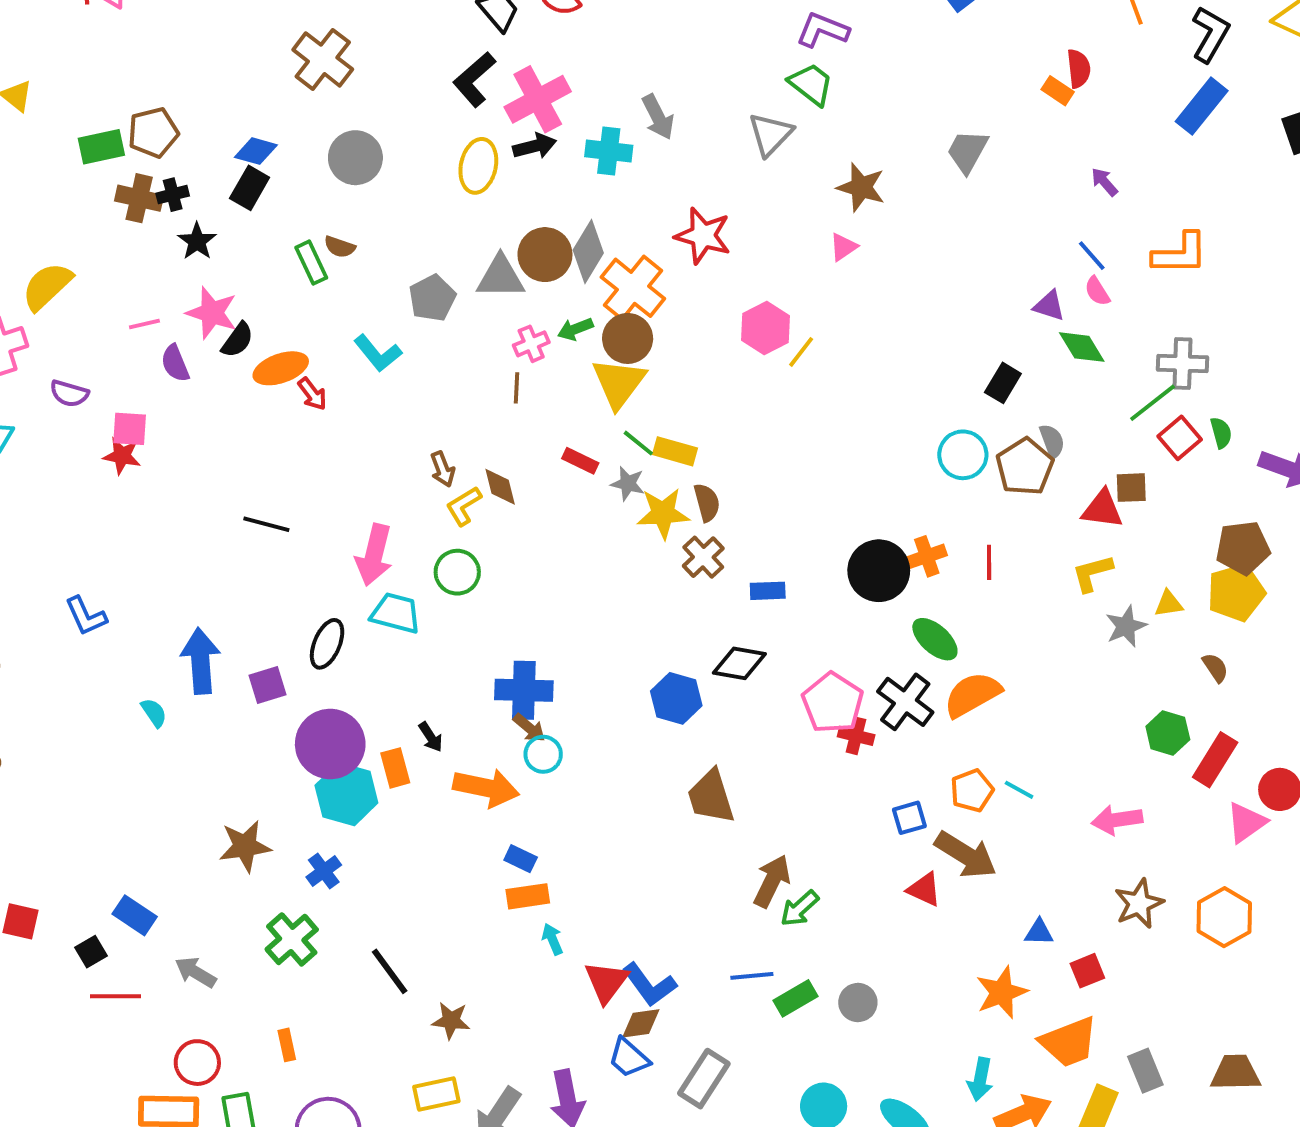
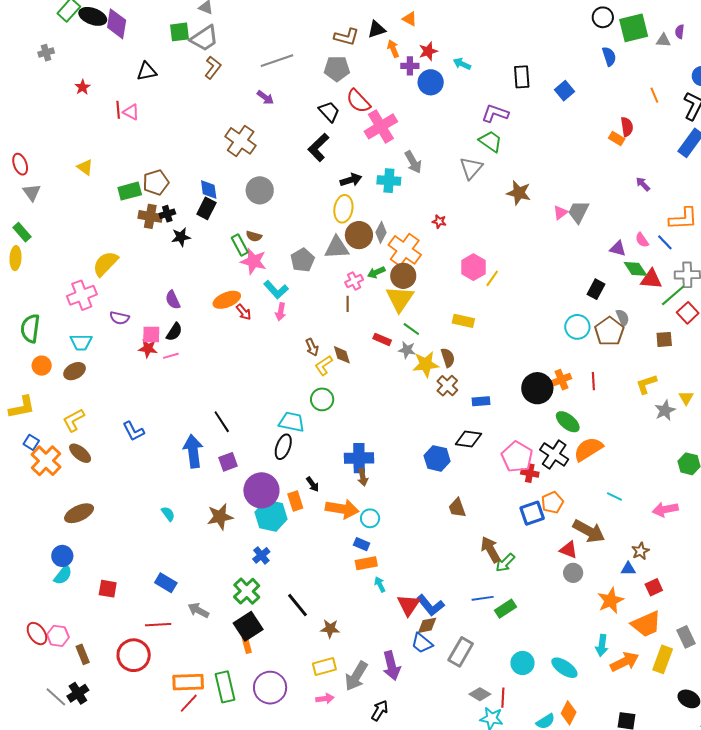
pink cross: (538, 99) -> (381, 126), moved
blue diamond: (256, 151) -> (209, 189), turned 70
gray trapezoid: (967, 151) -> (578, 212), moved
yellow ellipse: (478, 166) -> (343, 209), moved
red star: (703, 236) -> (439, 221), size x0.5
black star: (197, 241) -> (181, 237), turned 30
pink triangle: (843, 247) -> (560, 213), moved
gray diamond: (588, 252) -> (381, 232), size x0.7
blue line: (1092, 256) -> (665, 242), moved
pink star: (212, 313) -> (253, 261), moved
pink line: (144, 324) -> (171, 356), moved
black semicircle: (237, 340) -> (174, 332), moved
yellow rectangle: (675, 451) -> (463, 321), moved
red triangle: (1102, 509) -> (651, 279), moved
black line: (266, 524) -> (222, 422), moved, turned 45
pink arrow: (374, 555) -> (281, 312), moved, size x0.6
yellow triangle: (1169, 604) -> (686, 398), turned -49
black ellipse: (327, 644) -> (283, 447), moved
cyan semicircle: (154, 713) -> (168, 514), moved
brown arrow: (529, 728) -> (363, 477), turned 42
cyan circle: (543, 754) -> (370, 518), moved
orange pentagon: (972, 791) -> (552, 502), moved
brown trapezoid: (711, 797) -> (457, 508), size x0.7
blue square: (909, 818) -> (532, 513), moved, size x1.4
brown star: (245, 846) -> (220, 517), moved
brown arrow: (772, 881) -> (490, 549), turned -52
brown star: (1139, 904) -> (640, 551), moved, size x0.7
black square: (91, 952) -> (248, 626), moved, size x1.8
gray circle: (858, 1003) -> (573, 573), moved
red circle: (197, 1063) -> (134, 655), moved, size x1.4

